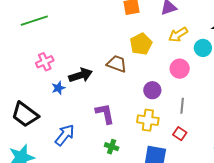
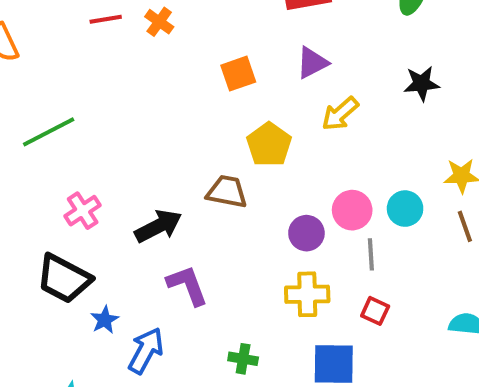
cyan circle: (203, 48) -> (405, 209), moved
pink circle: (180, 69) -> (352, 210), moved
blue star: (58, 88) -> (105, 320), moved
black trapezoid: (25, 114) -> (64, 279), moved
purple L-shape: (105, 114) -> (187, 285), moved

